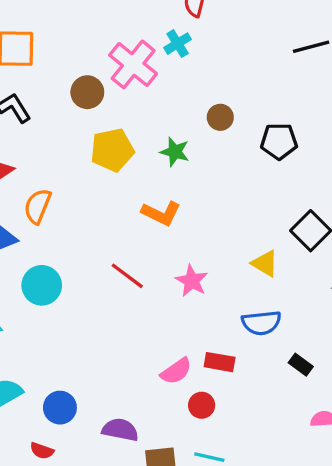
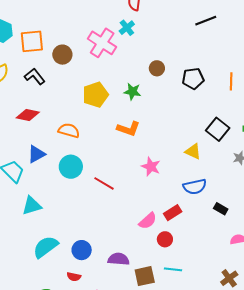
brown circle: (87, 92) -> (62, 55), moved
orange semicircle: (38, 206) -> (69, 131), moved, turned 90
red line: (127, 276) -> (104, 183), moved
cyan circle: (42, 285) -> (71, 167), moved
red rectangle: (220, 362) -> (173, 213), turned -36

